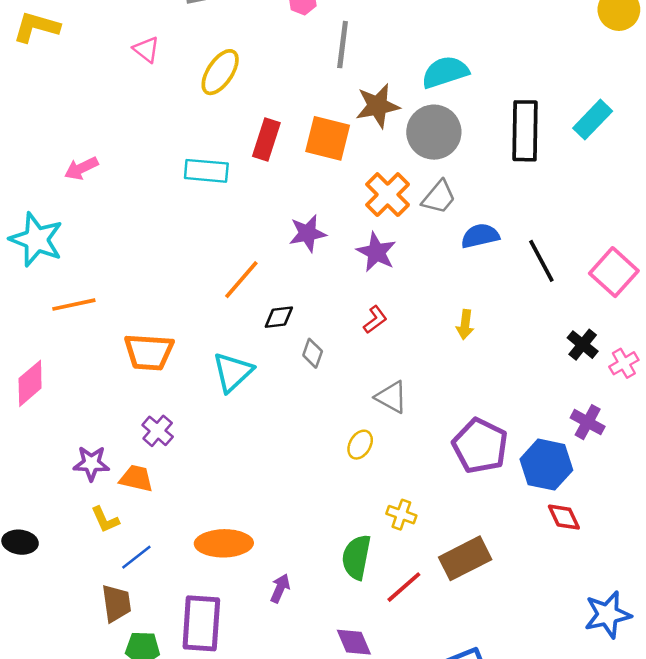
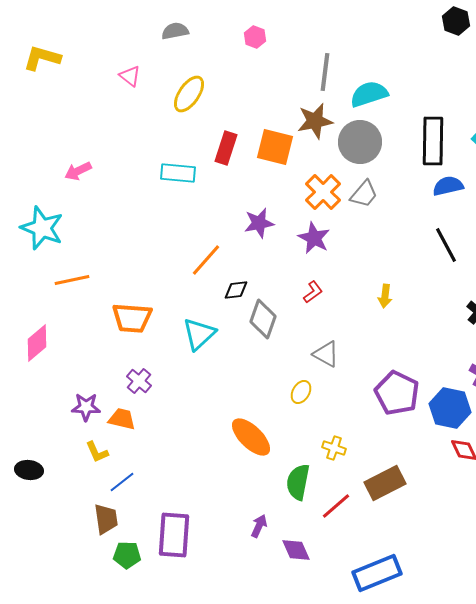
gray line: (343, 45) -> (325, 72), moved
blue semicircle: (480, 236) -> (448, 186), moved
gray diamond: (313, 353) -> (263, 319), size x1.6
orange ellipse: (224, 543) -> (251, 437), moved, turned 45
purple arrow: (280, 588) -> (259, 526), moved

